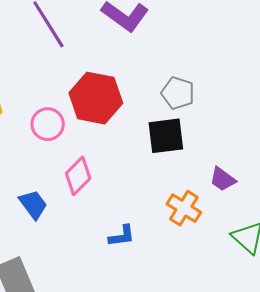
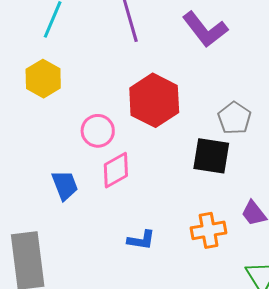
pink circle: (48, 124) -> (98, 131), moved
orange cross: (184, 208) -> (209, 230), turned 32

